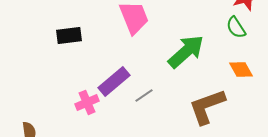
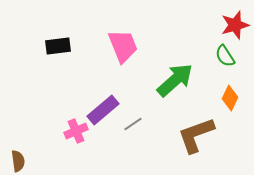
black rectangle: (69, 35) -> (58, 46), moved
orange diamond: (241, 69) -> (230, 98), turned 55

